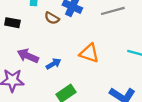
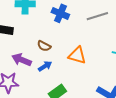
brown semicircle: (52, 18) -> (44, 46), moved

